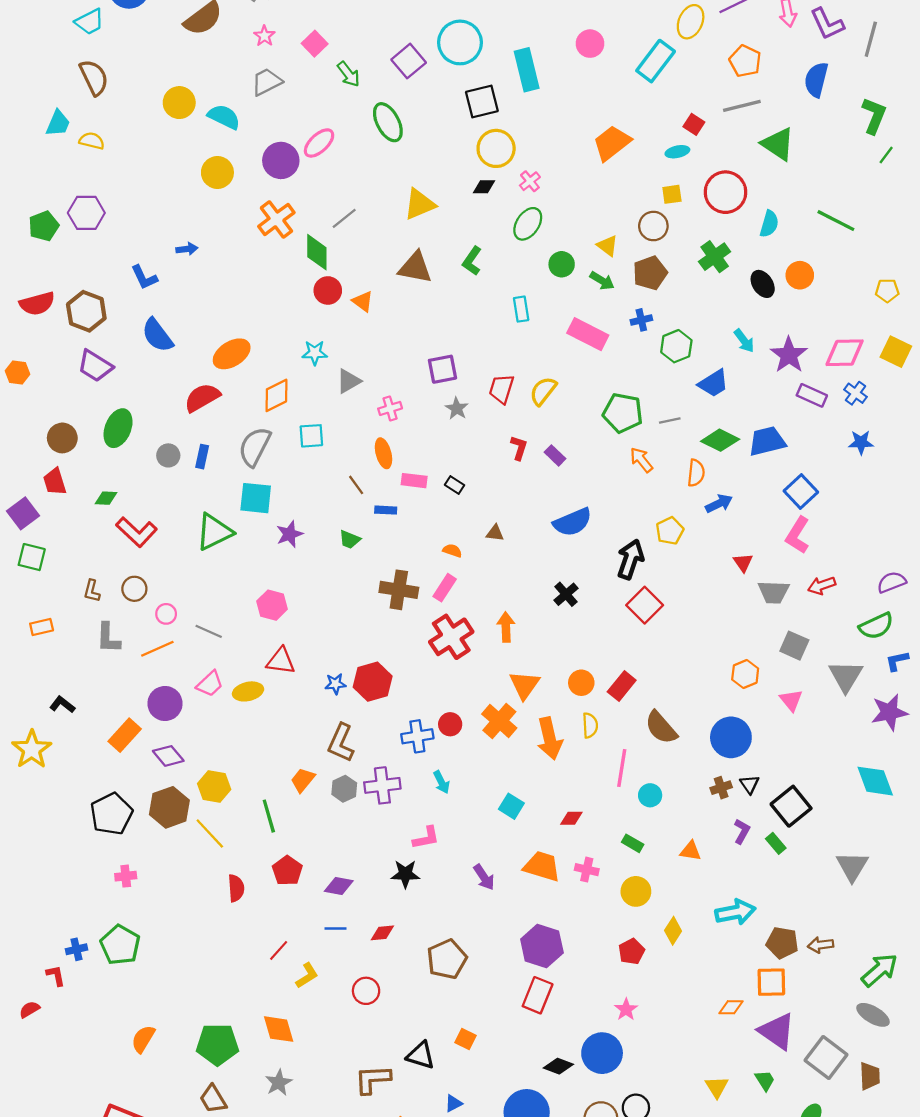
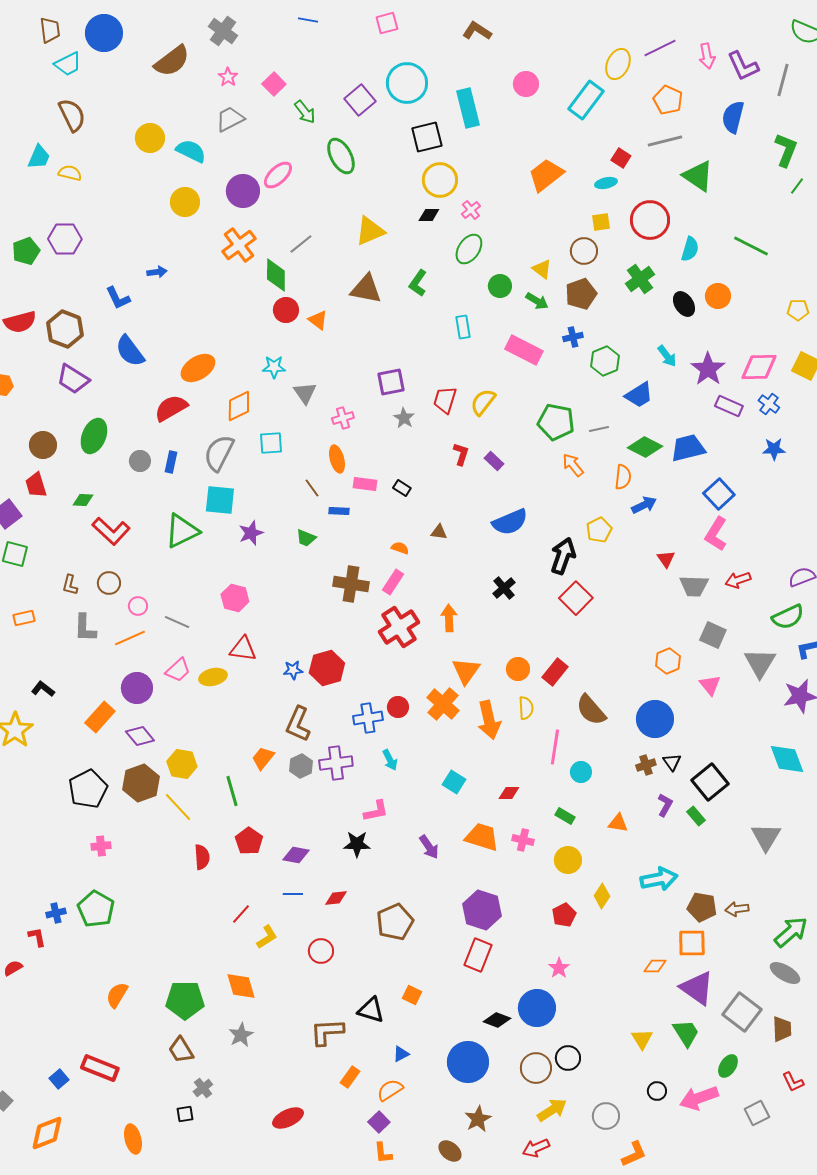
gray triangle: (349, 381) -> (305, 393), turned -35
green trapezoid: (765, 1080) -> (686, 1033), size x1.4

